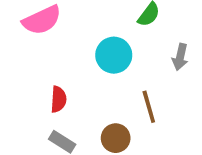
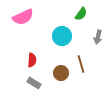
brown circle: (116, 138) -> (61, 73), moved

